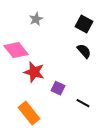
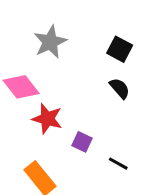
gray star: (36, 19) -> (50, 42), size x1.6

